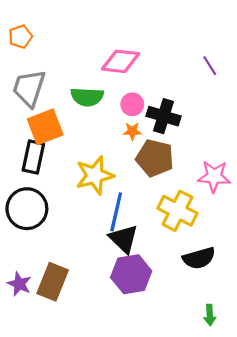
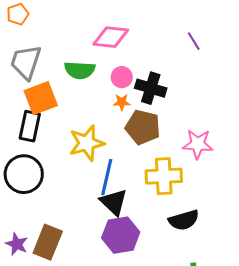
yellow cross: (177, 211) -> (164, 176), turned -30

